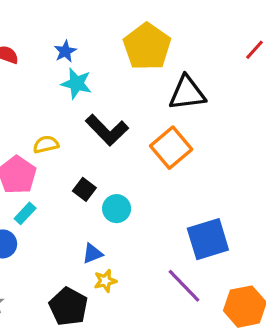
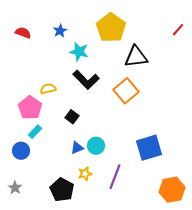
cyan star: (76, 83) -> (79, 52), moved
cyan circle: (117, 209) -> (96, 146), moved
blue triangle: (92, 254) -> (77, 148), moved
purple line: (184, 286) -> (115, 177), moved, turned 65

